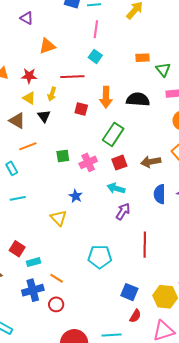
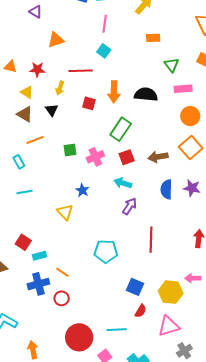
orange rectangle: (142, 58) -> (153, 38), moved
yellow triangle: (29, 98) -> (27, 92), moved

